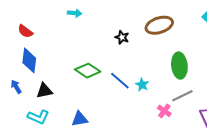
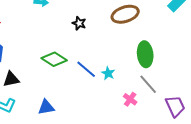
black star: (122, 37) -> (79, 23), moved
gray line: (182, 96) -> (148, 84), turned 75

